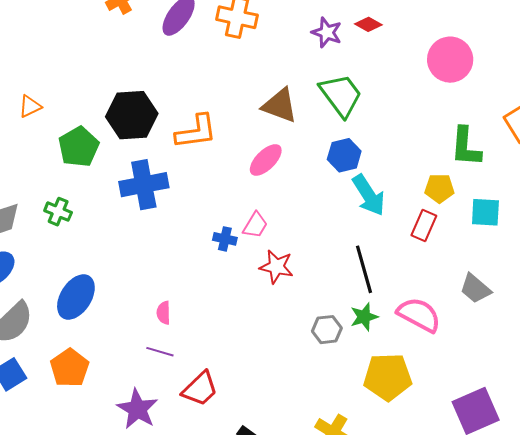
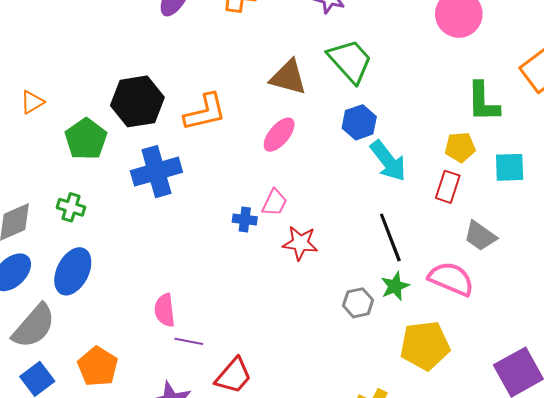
gray trapezoid: (475, 289) -> (480, 236), moved
blue ellipse: (76, 297) -> (73, 271), moved
pink semicircle: (164, 313) -> (165, 310), moved, size x1.4

